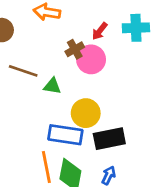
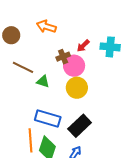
yellow circle: (86, 113) -> (77, 88), moved
black rectangle: (109, 139) -> (80, 126), turned -40

